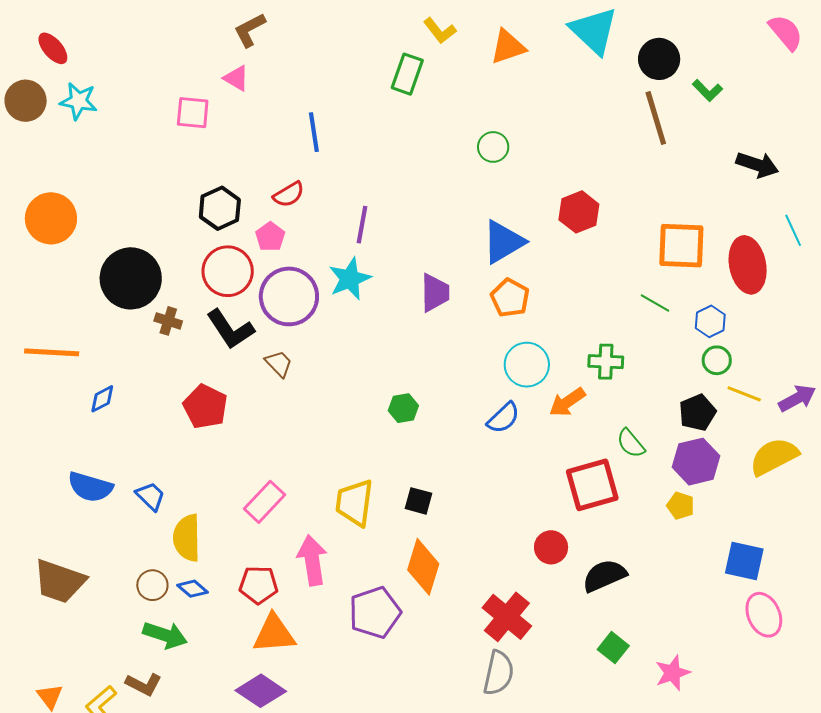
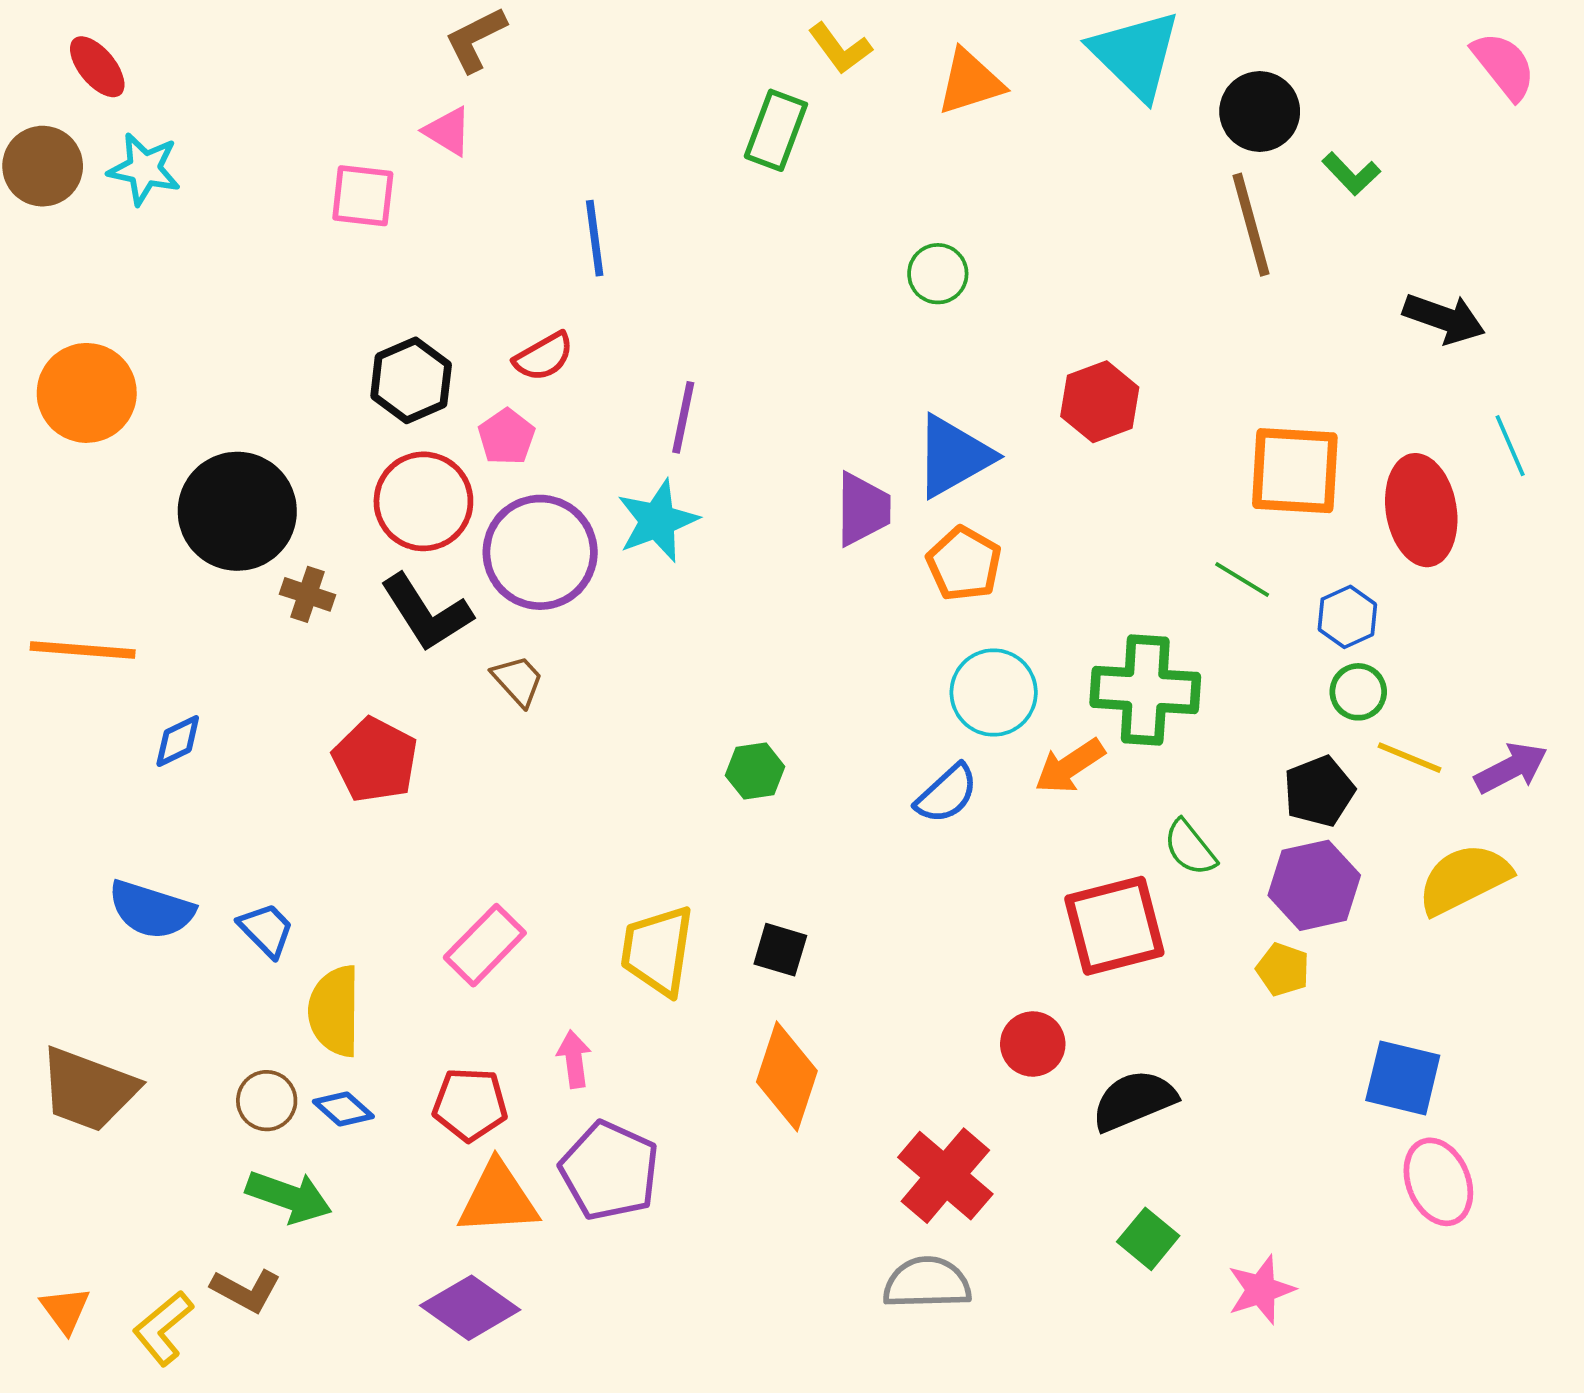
purple trapezoid: (435, 293) -> (863, 509), moved
green cross: (606, 362) -> (1145, 690), size x1.6
pink arrow: (312, 560) -> (574, 1059), size x0.6
purple pentagon: (375, 612) -> (610, 1171), moved, turned -30
gray semicircle: (499, 673) -> (927, 1283), turned -105

